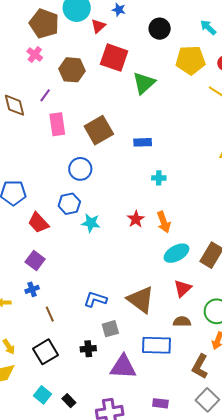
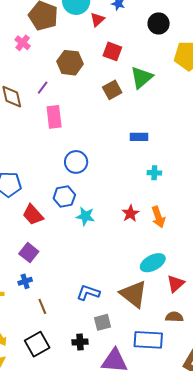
pink cross: (35, 54) -> (23, 43), moved
red square: (114, 58) -> (112, 51), size x0.7
brown square: (99, 130) -> (112, 90), moved, size x0.7
cyan ellipse: (176, 253) -> (153, 263), moved

